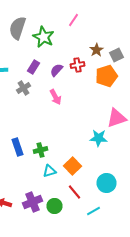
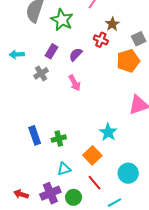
brown star: (96, 50) -> (112, 24), moved
red cross: (78, 65) -> (101, 40), moved, turned 32
cyan star: (98, 138) -> (108, 132), moved, turned 30
cyan triangle: (50, 171) -> (64, 169), moved

